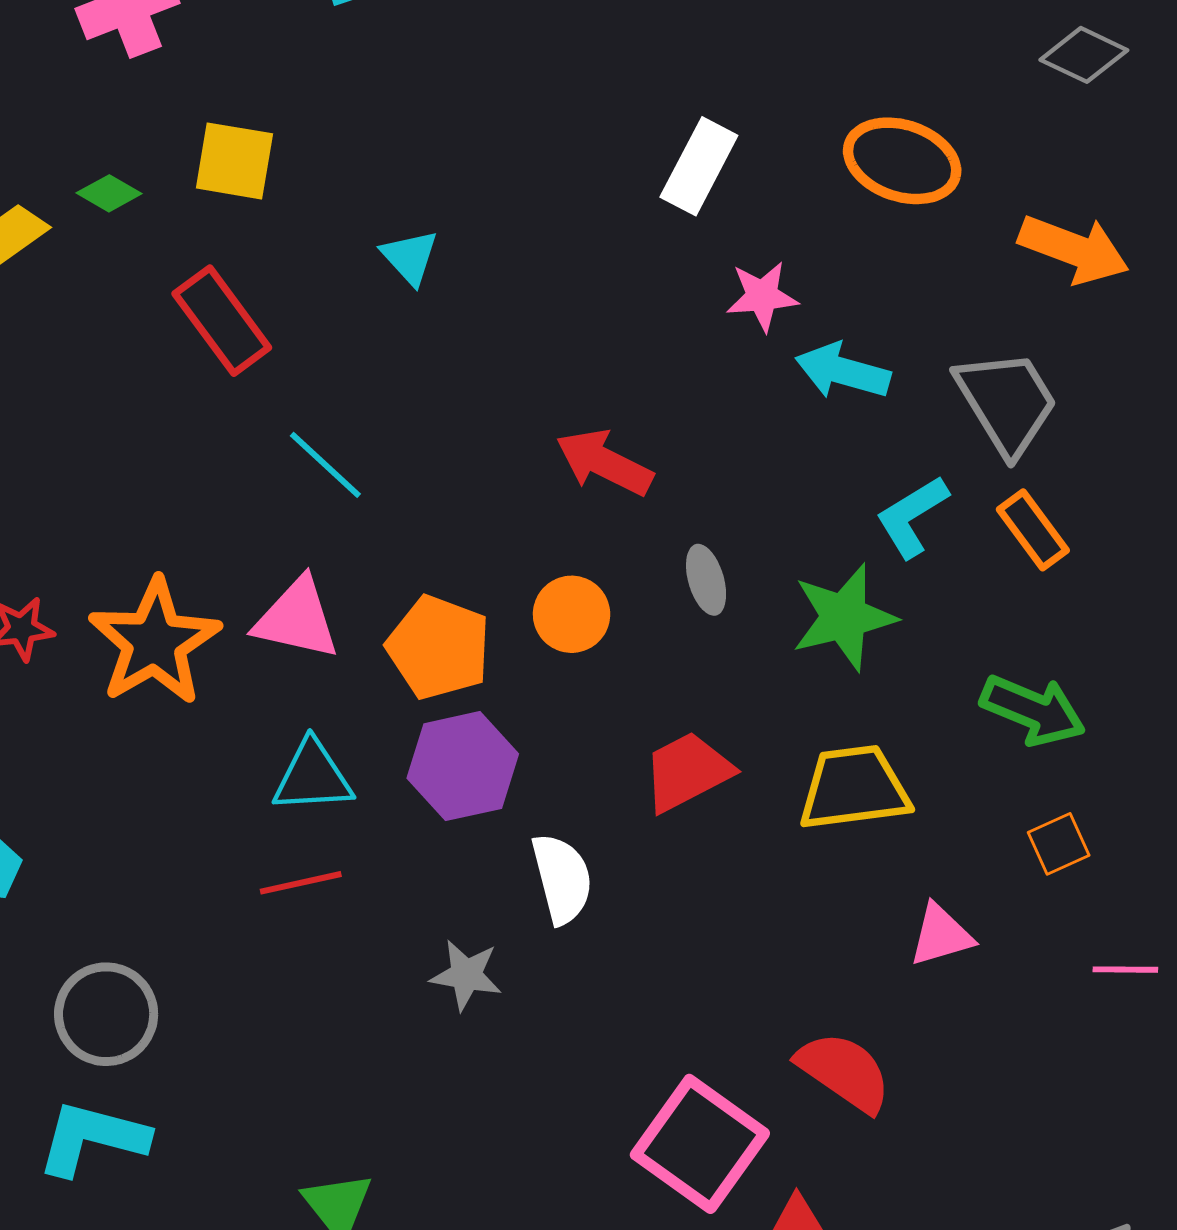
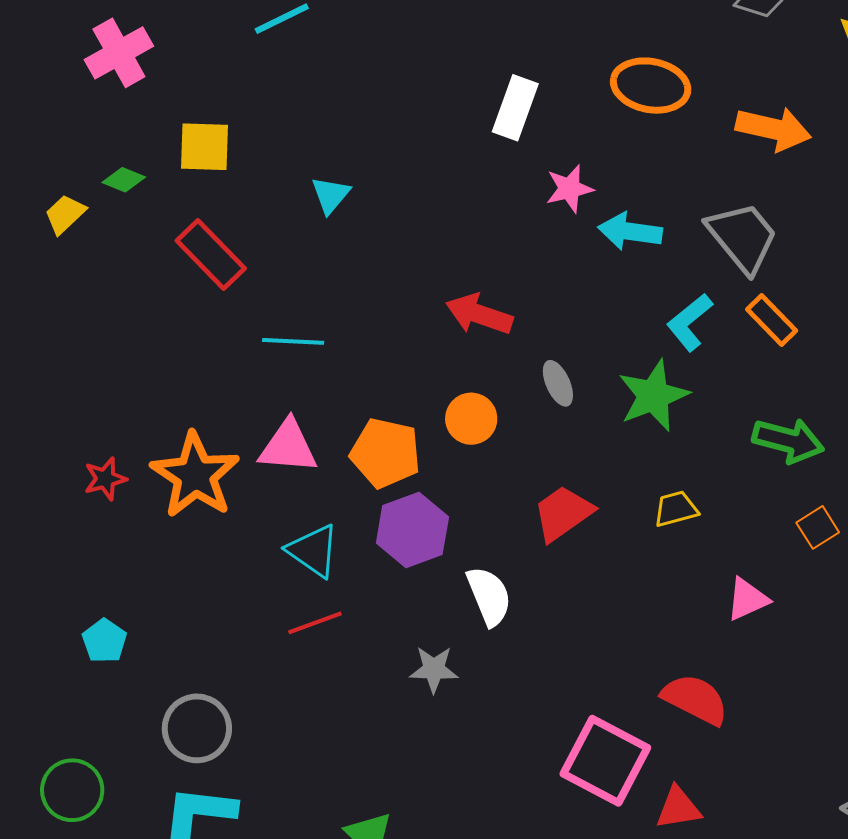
cyan triangle: (410, 257) -> (331, 195), turned 30
cyan line: (325, 465) -> (293, 341), turned -32
cyan triangle: (313, 777) -> (313, 551), turned 46
yellow trapezoid: (854, 788) -> (676, 509), size x0.6

